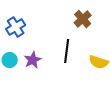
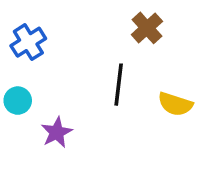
purple star: (33, 60) -> (57, 132), moved

